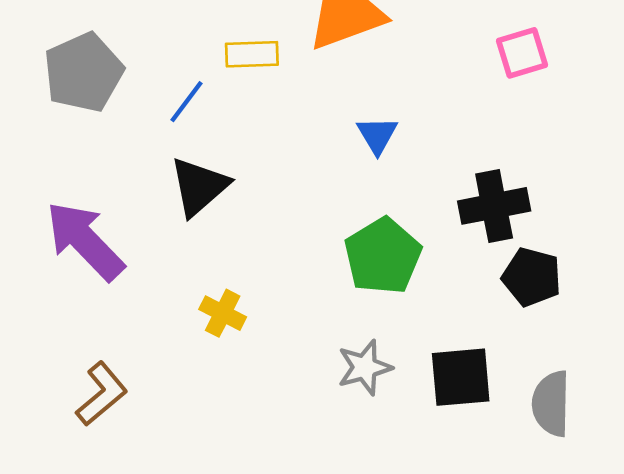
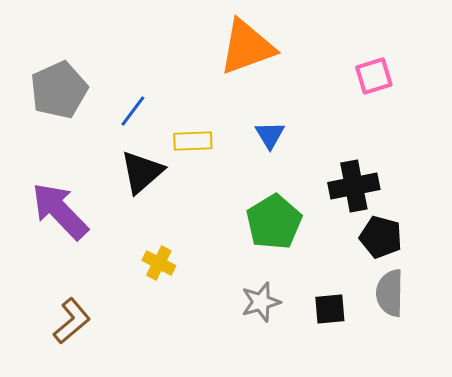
yellow rectangle: (252, 54) -> (193, 141), moved
black square: (461, 377) -> (330, 309), size x0.7
gray semicircle: (551, 404) -> (390, 293), moved

